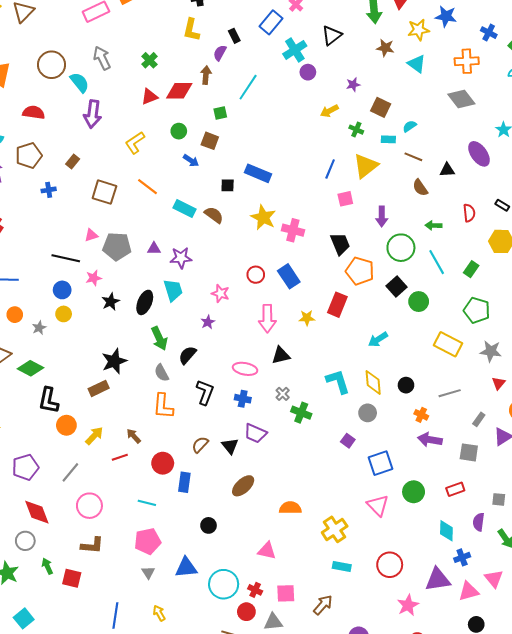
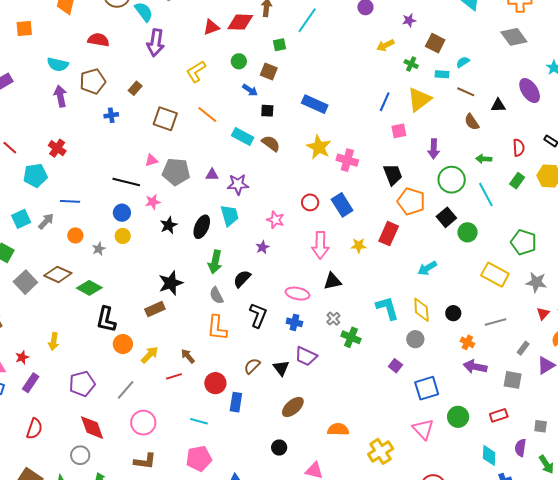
black square: (228, 185) -> (267, 111), moved
green rectangle: (471, 269) -> (517, 181), moved
green arrow: (159, 338) -> (215, 262), turned 35
black circle: (209, 525) -> (279, 447), moved

